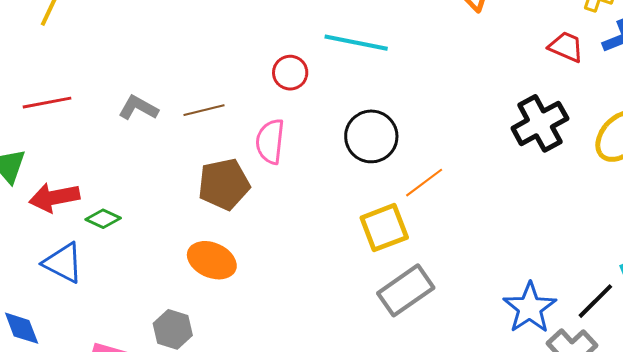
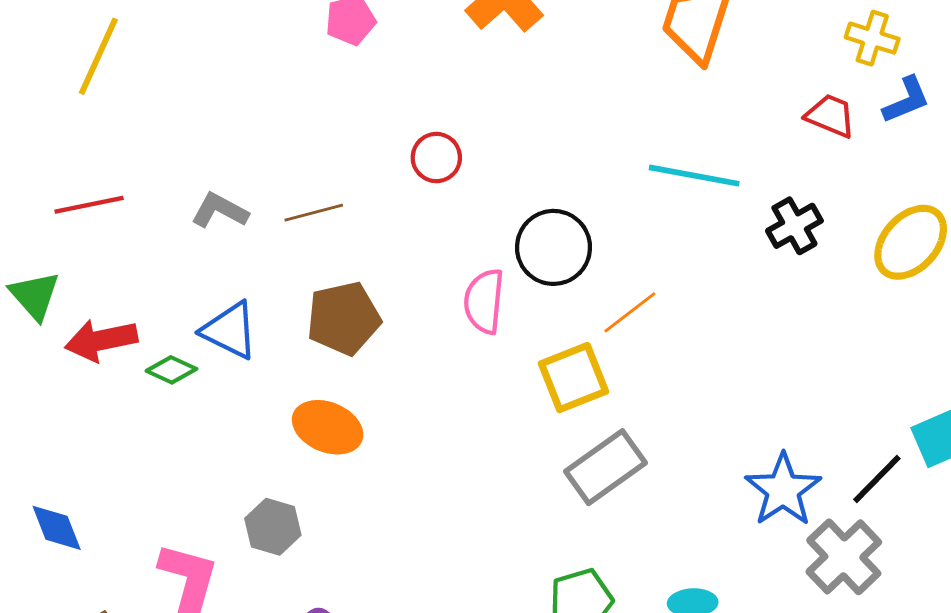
cyan line: (356, 43) -> (694, 176), moved
black cross: (540, 123) -> (794, 226), size x0.7
pink semicircle: (270, 141) -> (484, 301), moved
blue triangle: (63, 263) -> (230, 330), moved

